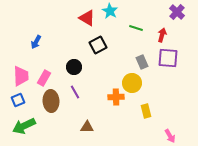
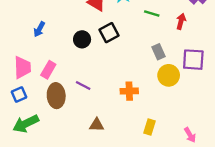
purple square: (168, 58) -> (193, 60), moved
black circle: (74, 67) -> (82, 39), moved
yellow circle: (132, 83) -> (169, 75), moved
purple line: (75, 92) -> (83, 85), turned -32
yellow rectangle: (146, 111) -> (149, 127), moved, turned 32

